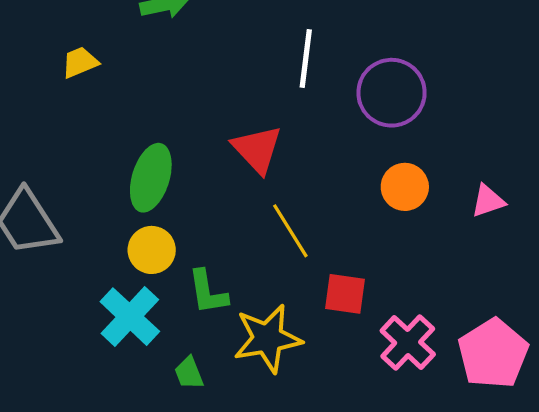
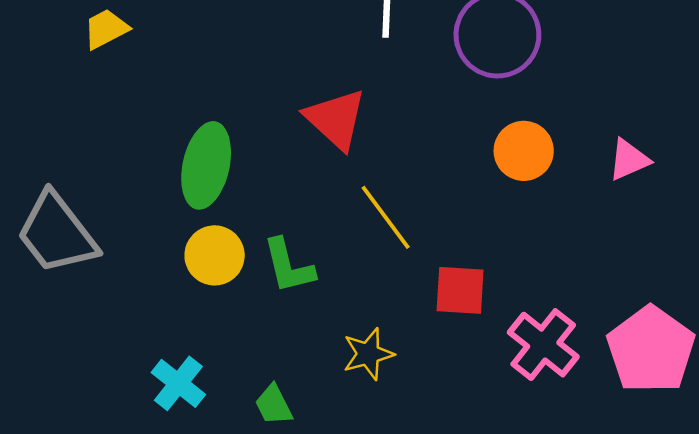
green L-shape: (208, 292) -> (288, 266), moved
cyan cross: (130, 317) -> (178, 383), moved, size x0.7
yellow star: (268, 338) -> (368, 354), size x0.6

